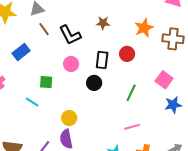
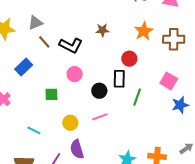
black L-shape: (70, 35) -> (71, 45), turned -30
black rectangle: (102, 60) -> (119, 79), moved
cyan line: (32, 102) -> (34, 130), moved
yellow circle: (69, 118) -> (70, 123), moved
pink line: (132, 127) -> (100, 117), moved

